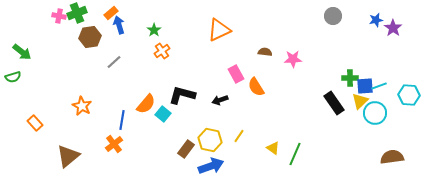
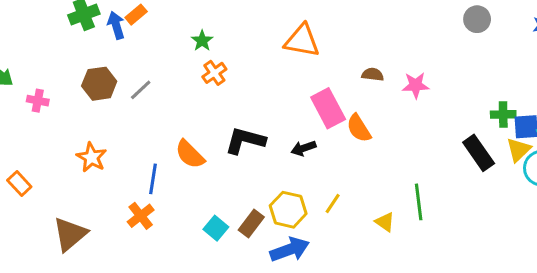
pink cross: (59, 16) -> (38, 101), moved
blue arrow: (119, 25) -> (116, 25), moved
orange triangle: (219, 30) -> (302, 41), turned 35
brown hexagon: (90, 37) -> (99, 84), moved
pink rectangle: (236, 74) -> (328, 108), size x1.4
orange semicircle: (146, 104) -> (190, 154), turned 95
cyan square: (163, 114) -> (216, 228), moved
green line: (295, 154) -> (419, 202), moved, turned -30

